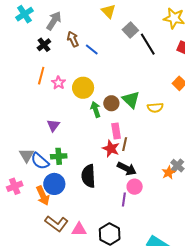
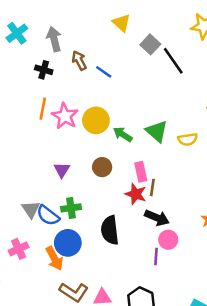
gray arrow: (54, 21) -> (54, 39), turned -42
black cross: (44, 45) -> (44, 70), turned -32
pink star: (58, 83) -> (65, 116), size x1.5
brown circle: (111, 103) -> (102, 167), moved
green arrow: (96, 109) -> (123, 134), moved, turned -35

